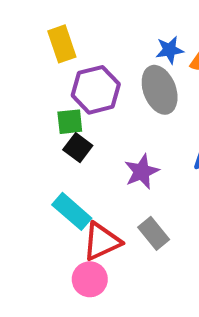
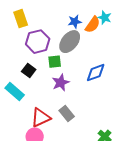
gray ellipse: (160, 90) -> (70, 42), turned 60
green square: (70, 122) -> (55, 62), moved
cyan rectangle: (72, 211) -> (15, 92), moved

